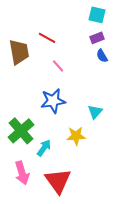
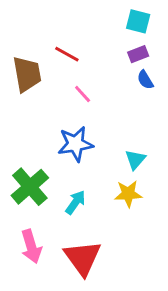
yellow star: (76, 136) -> (128, 194), moved
cyan arrow: (44, 148) -> (75, 202), moved

